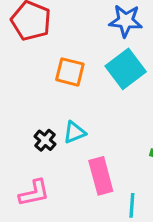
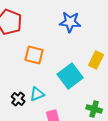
cyan square: (126, 69) -> (70, 76), moved

